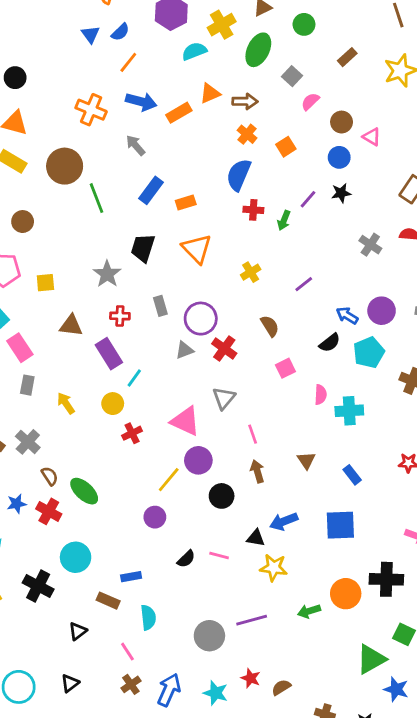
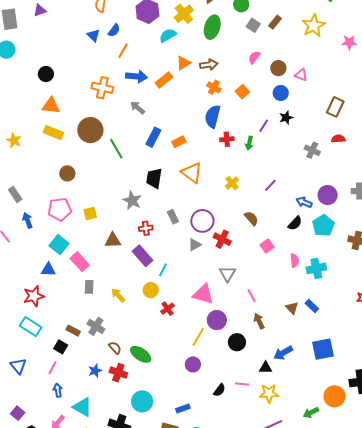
gray square: (292, 76) -> (253, 25), moved
blue rectangle: (352, 475) -> (312, 306), moved
yellow star: (274, 568) -> (269, 393), moved

